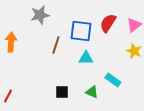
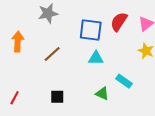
brown line: (56, 45) -> (52, 54), moved, turned 30
black square: (62, 92) -> (57, 97), moved

